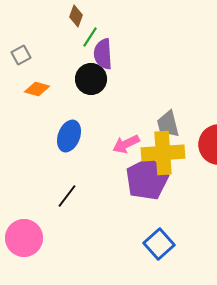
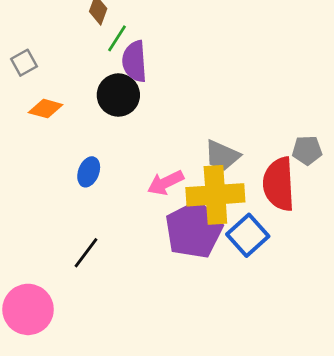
gray trapezoid: (168, 124) -> (222, 156), turned -52
blue ellipse: (69, 136) -> (89, 172), size x0.7
blue square: (159, 244) -> (248, 235), moved

